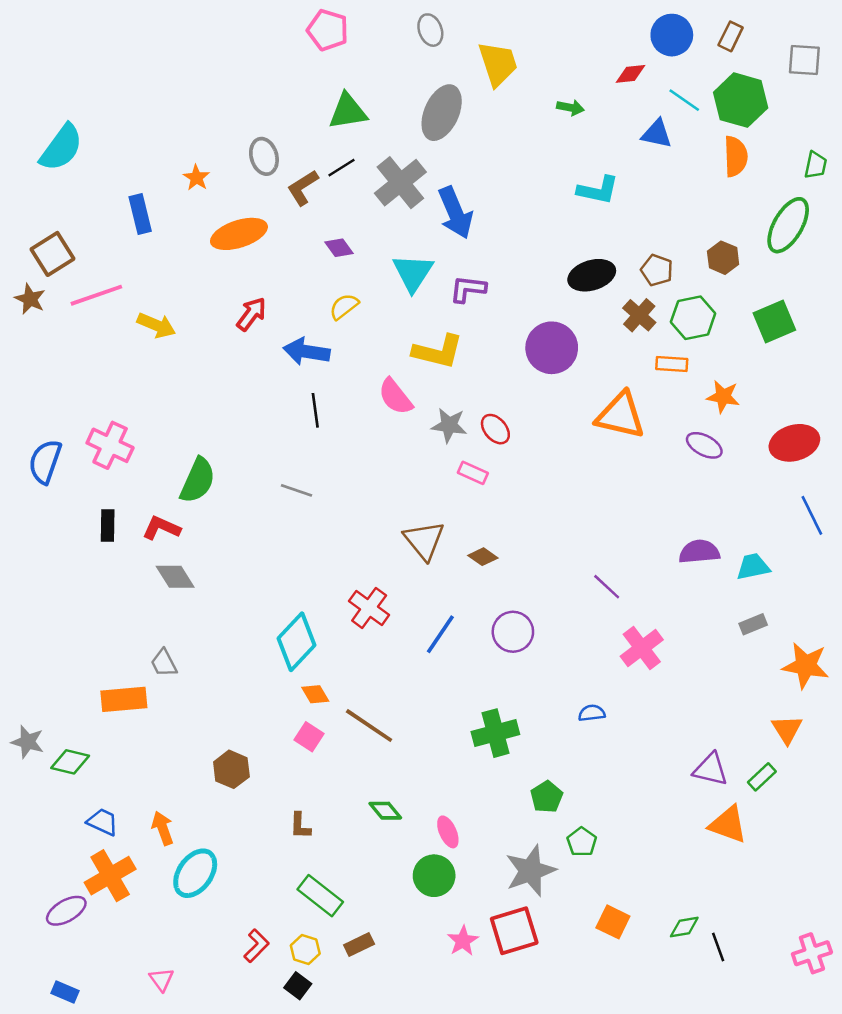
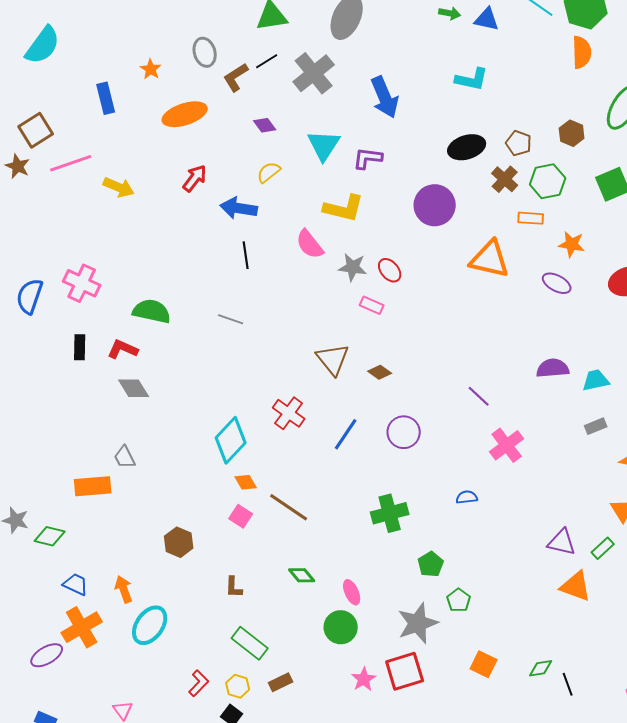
blue triangle: (657, 134) -> (487, 19), moved
blue arrow: (455, 213) -> (385, 97), moved
green semicircle: (198, 480) -> (152, 311), turned -102

